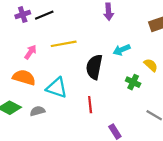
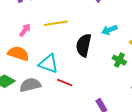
red line: (90, 105) -> (65, 82), moved, turned -63
gray semicircle: (37, 111) -> (30, 85), size x1.5

